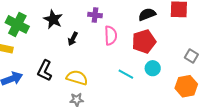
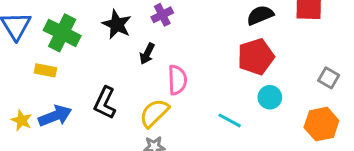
purple cross: (95, 15) -> (162, 15), moved, turned -32
pink semicircle: (111, 36) -> (177, 80), moved
cyan line: (126, 74) -> (230, 120), moved
yellow semicircle: (77, 78) -> (154, 113), turned -60

